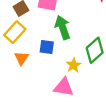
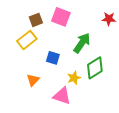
green arrow: (63, 27) -> (82, 43), moved, turned 45
orange triangle: (21, 58) -> (33, 80), moved

